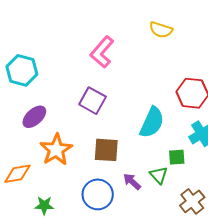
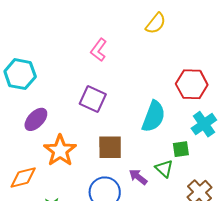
yellow semicircle: (161, 30) -> (156, 23), turned -65
pink L-shape: (102, 52) -> (99, 50), size x0.7

